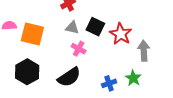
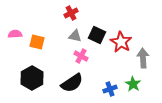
orange square: (32, 34) -> (37, 42), size x0.7

